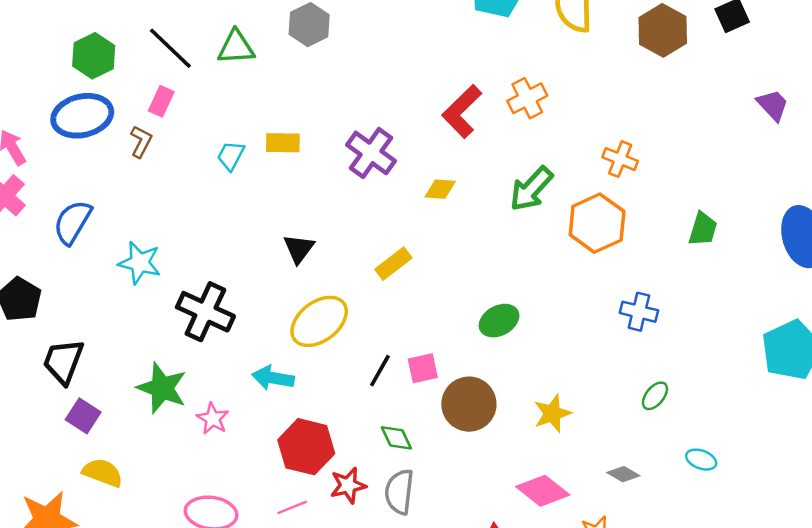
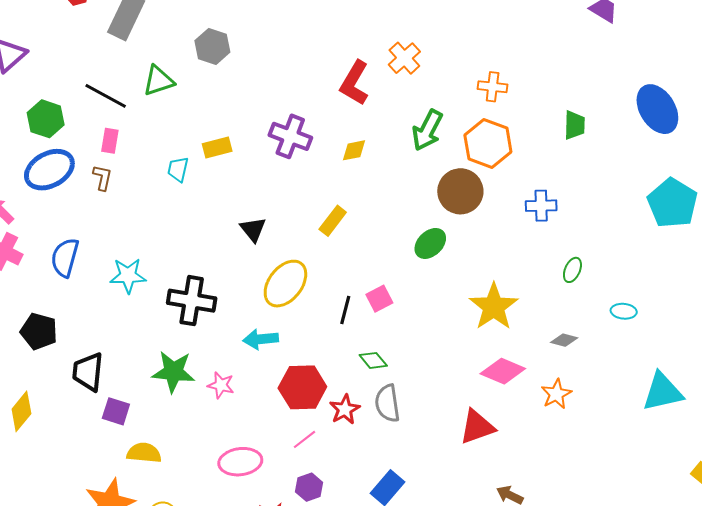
brown circle: (469, 404) -> (460, 191), moved
yellow star: (552, 413) -> (494, 307), size x1.5

